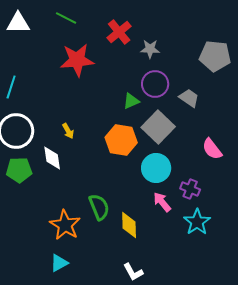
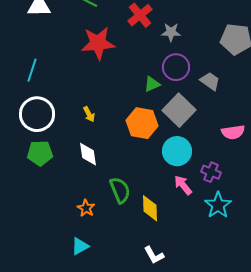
pink semicircle: (212, 149) -> (233, 132), turned -60
white diamond: (52, 158) -> (88, 154), moved
orange star: (65, 225) -> (86, 208), size x0.6

